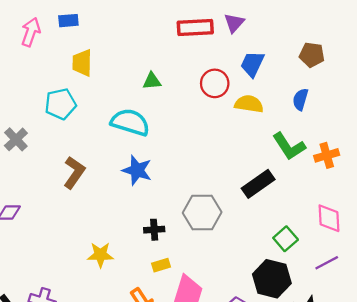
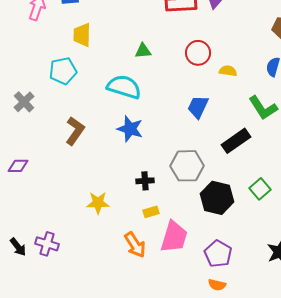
blue trapezoid: (252, 64) -> (198, 107), moved
yellow semicircle: (249, 104) -> (228, 71), size x0.7
black hexagon: (272, 279) -> (217, 198), moved

